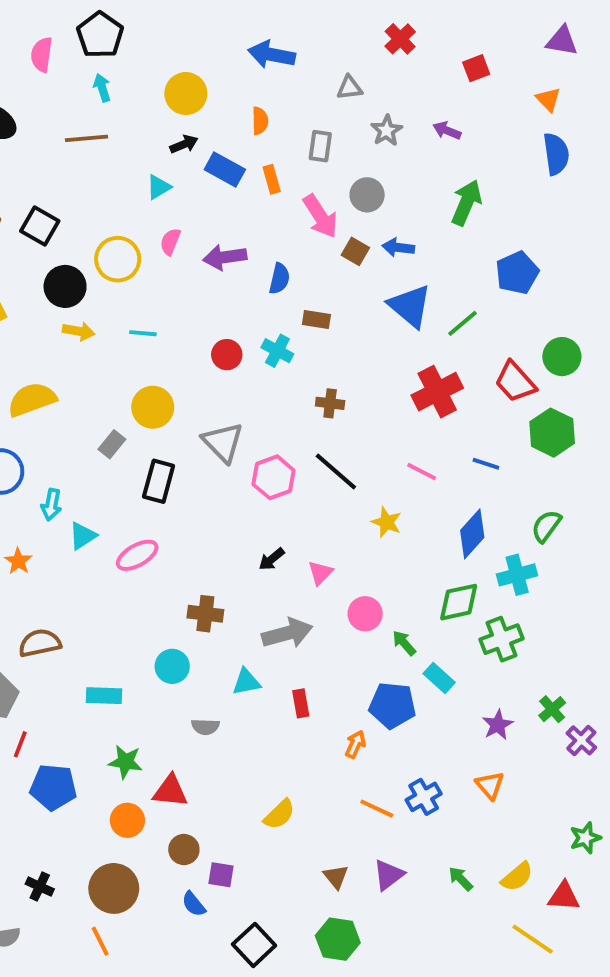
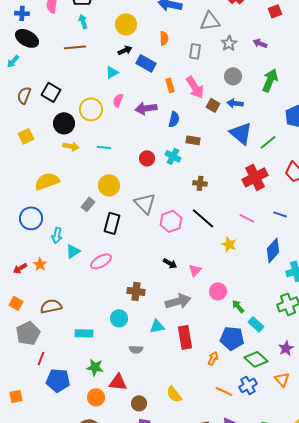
gray triangle: (350, 88) -> (210, 21), size x1.5
orange rectangle: (272, 179) -> (170, 85), moved
gray circle: (367, 195) -> (233, 76), moved
black arrow: (272, 559) -> (170, 263), turned -112
green diamond: (459, 602) -> (256, 359), moved, turned 55
red rectangle: (301, 703) -> (185, 337), size x1.6
yellow semicircle: (279, 814) -> (174, 394), turned 96
brown circle: (184, 849) -> (139, 403), moved

